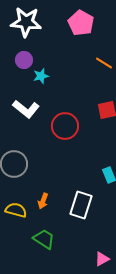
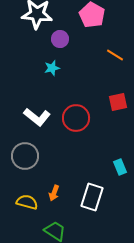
purple circle: (24, 60) -> (60, 39), moved
white L-shape: (26, 109) -> (37, 117), moved

